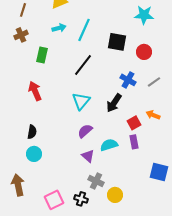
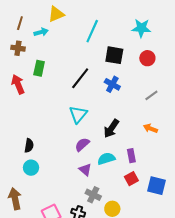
cyan arrow: (59, 28) -> (41, 32), moved
cyan line: (84, 30) -> (92, 31), moved
brown cross: (21, 35) -> (18, 48), turned 32
red circle: (144, 52) -> (147, 58), moved
blue cross: (128, 80) -> (112, 84), moved
red arrow: (35, 91) -> (18, 84), moved
black arrow: (114, 103) -> (111, 128), moved
red square: (134, 123) -> (131, 179), moved

